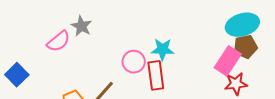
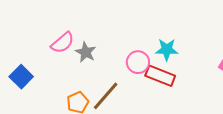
gray star: (81, 26) -> (86, 52), moved
red rectangle: (156, 75) -> (160, 76), turned -60

